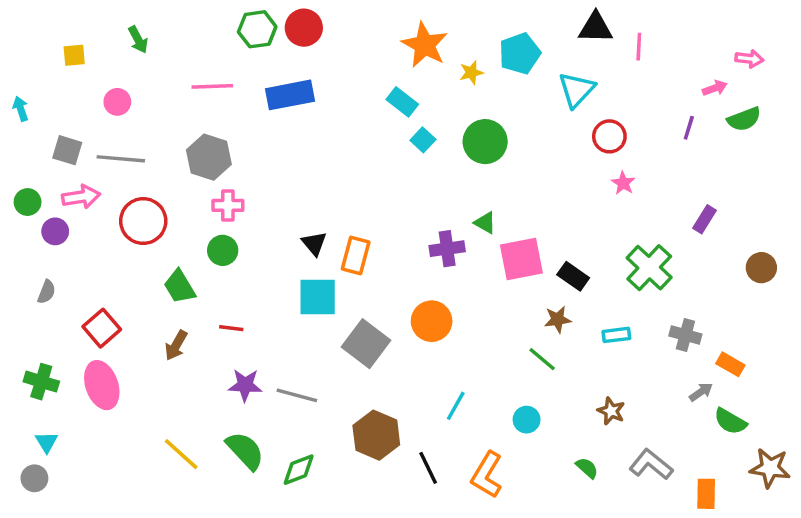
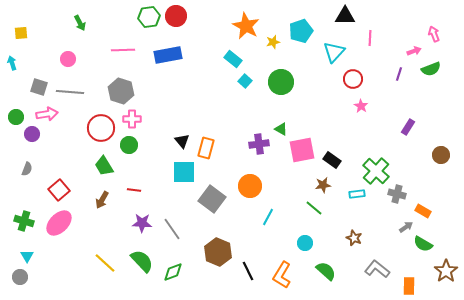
pink line: (639, 47) -> (370, 38), moved
yellow square: (74, 55) -> (21, 33), moved
pink arrow: (749, 59) -> (434, 34), turned -119
red circle: (143, 221) -> (101, 128), moved
green cross: (649, 268) -> (376, 171), moved
pink ellipse: (102, 385) -> (59, 223), turned 64
gray line: (297, 395) -> (172, 229), turned 40
cyan line: (456, 406) -> (268, 217), moved
green semicircle: (587, 468) -> (326, 271), moved, size x1.5
brown star: (770, 468) -> (446, 271), turned 30

